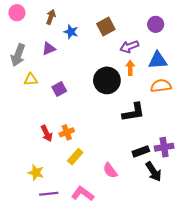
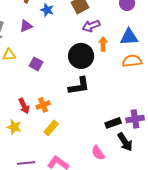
purple arrow: (129, 47) -> (91, 26), moved
purple square: (59, 89) -> (36, 64), turned -32
black L-shape: (133, 112) -> (79, 86), moved
pink semicircle: (110, 170) -> (98, 153), moved
yellow star: (36, 173) -> (14, 127), moved

